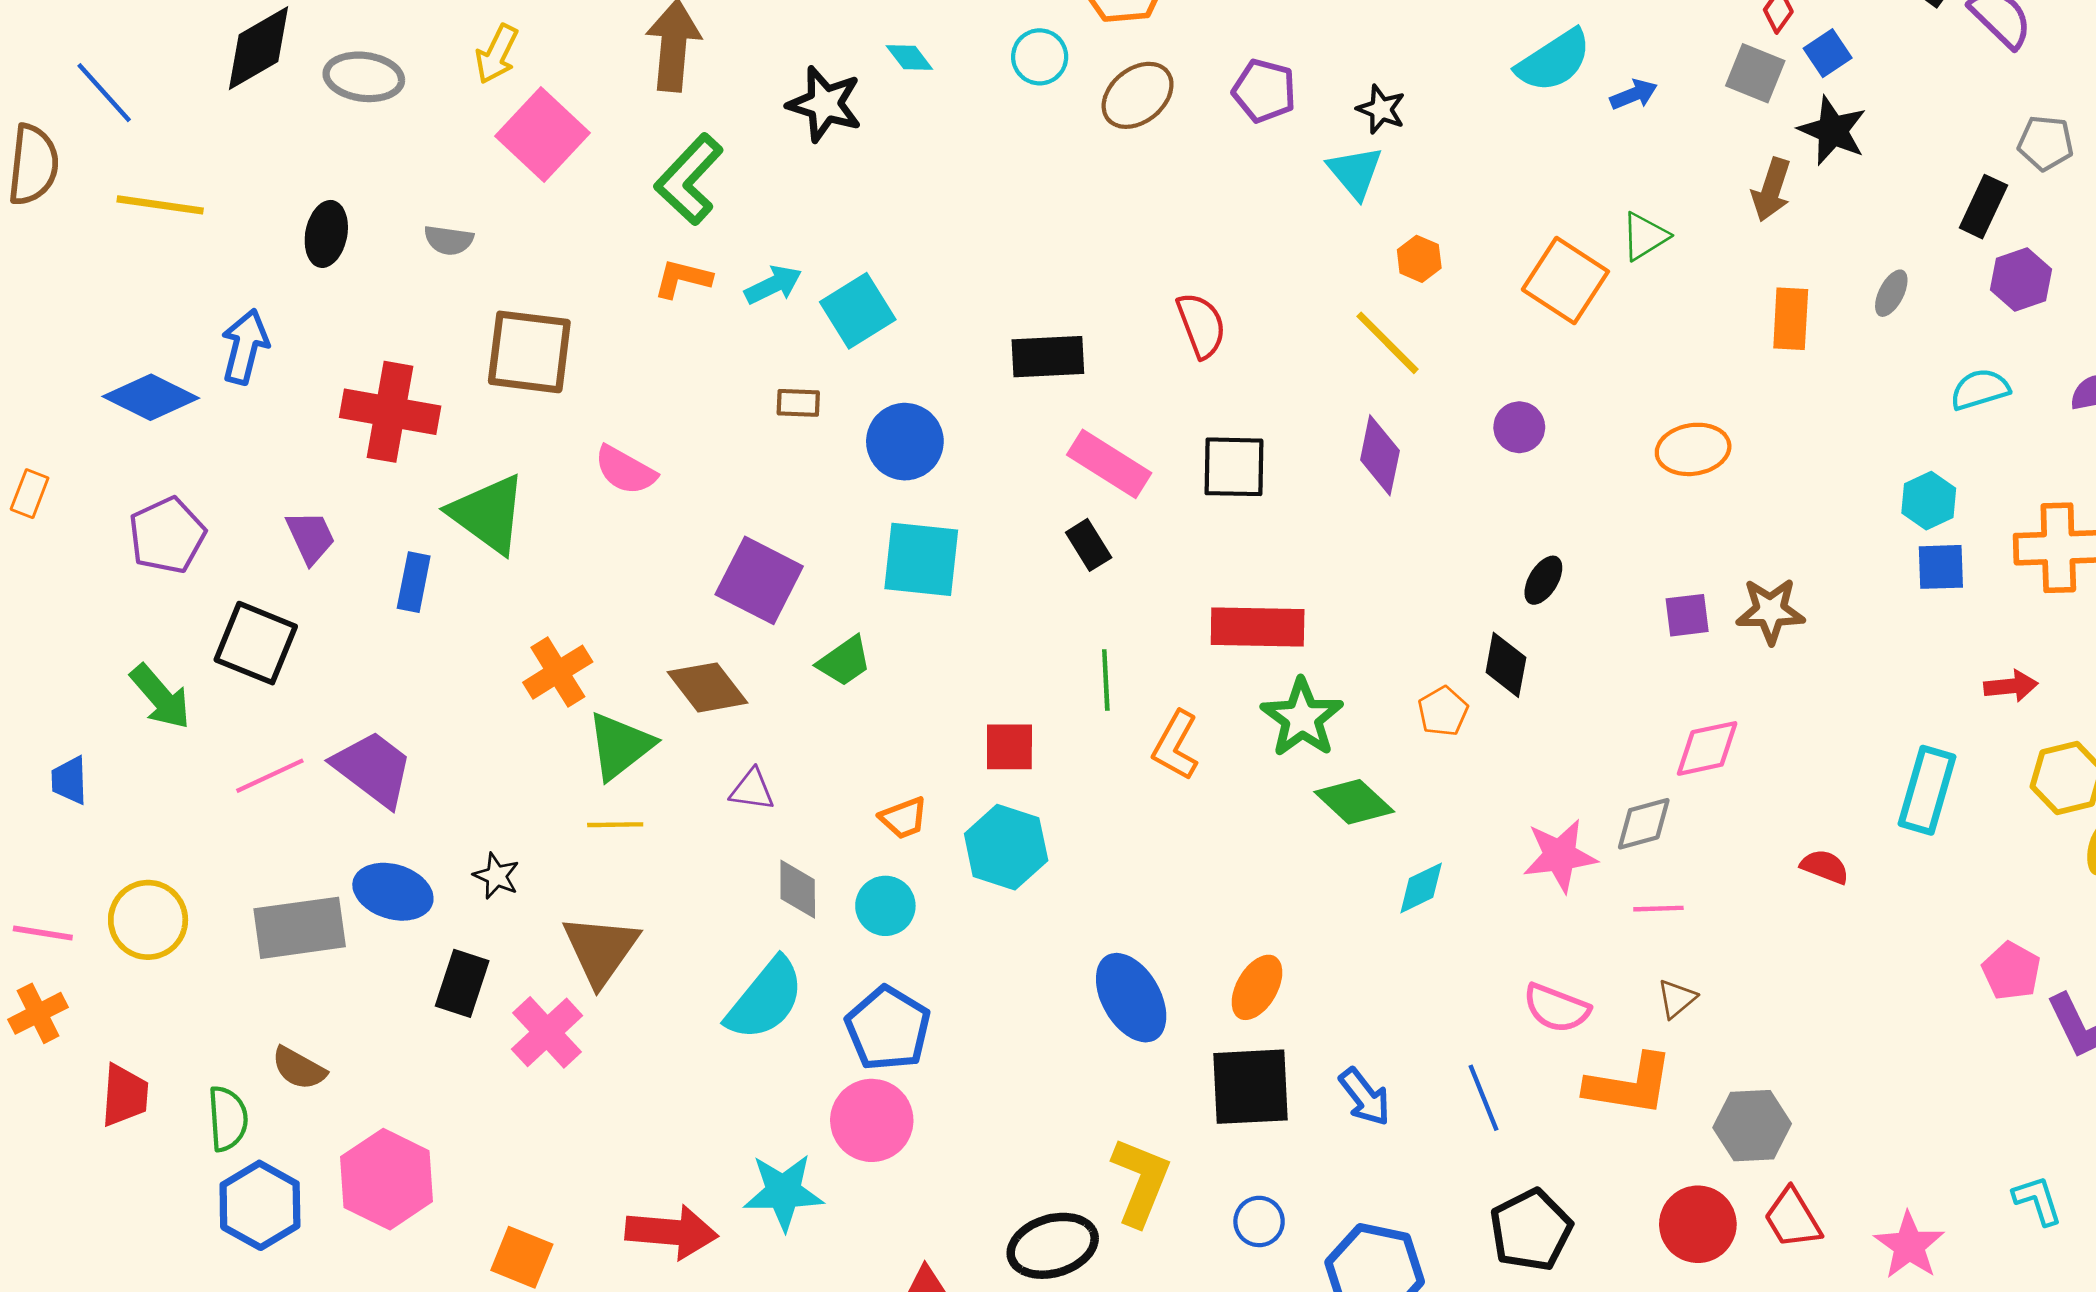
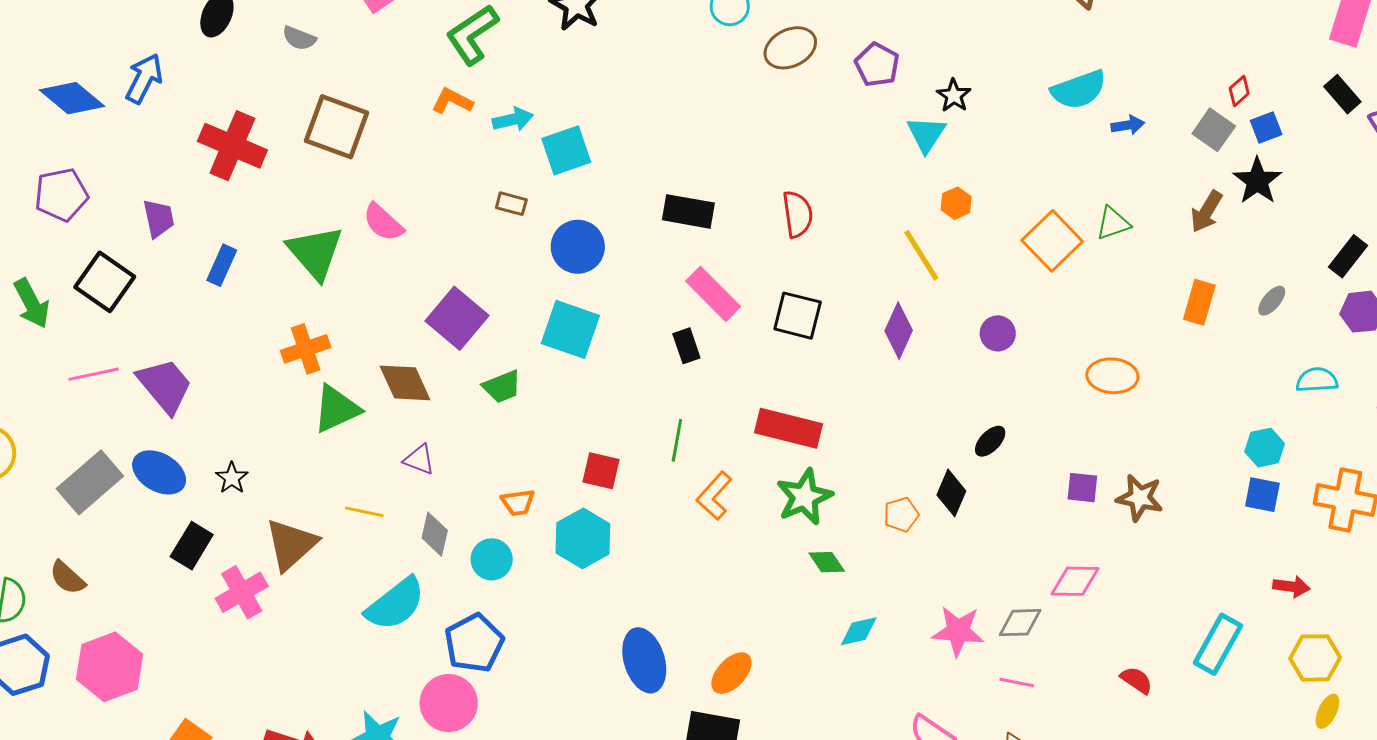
green triangle: (488, 514) -> (315, 252), moved
green diamond: (1354, 802) -> (827, 562), size x0.7
yellow line: (615, 825) -> (364, 512), moved
gray rectangle: (300, 928) -> (90, 482), turned -46

